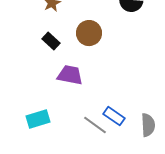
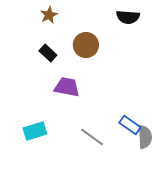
blue rectangle: (114, 116) -> (130, 125), moved

